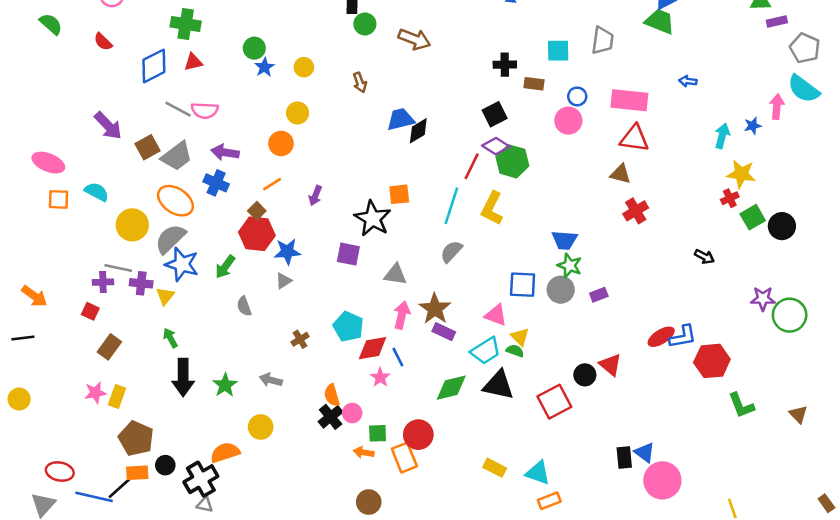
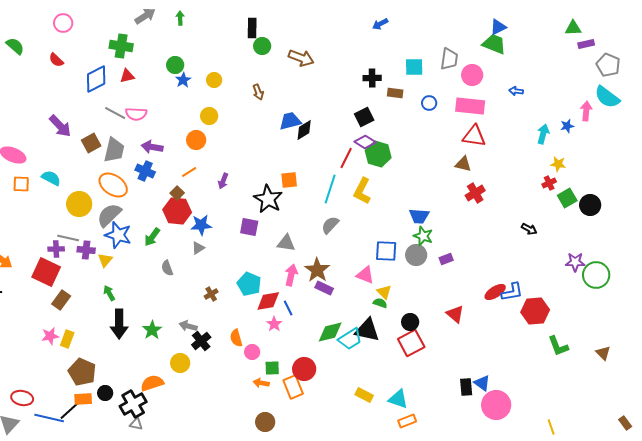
pink circle: (568, 121) -> (472, 75), moved
gray trapezoid: (177, 156) -> (114, 150), turned -40
yellow star: (741, 174) -> (558, 164), size x0.7
red square: (90, 311) -> (46, 272), size x2.0
cyan trapezoid: (486, 351) -> (350, 339), moved
black circle: (585, 375) -> (410, 322), moved
black cross: (331, 417) -> (201, 341), moved

